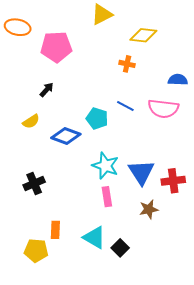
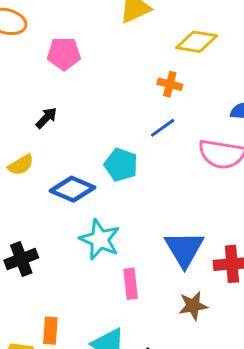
pink pentagon: (56, 47) -> (64, 54), size x0.7
blue line: (125, 106) -> (163, 128), moved, turned -66
cyan star: (105, 166) -> (100, 239), moved

